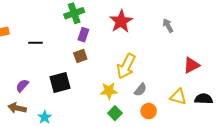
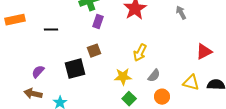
brown square: (80, 56) -> (94, 51), moved
yellow arrow: (126, 66) -> (140, 53), size x0.7

